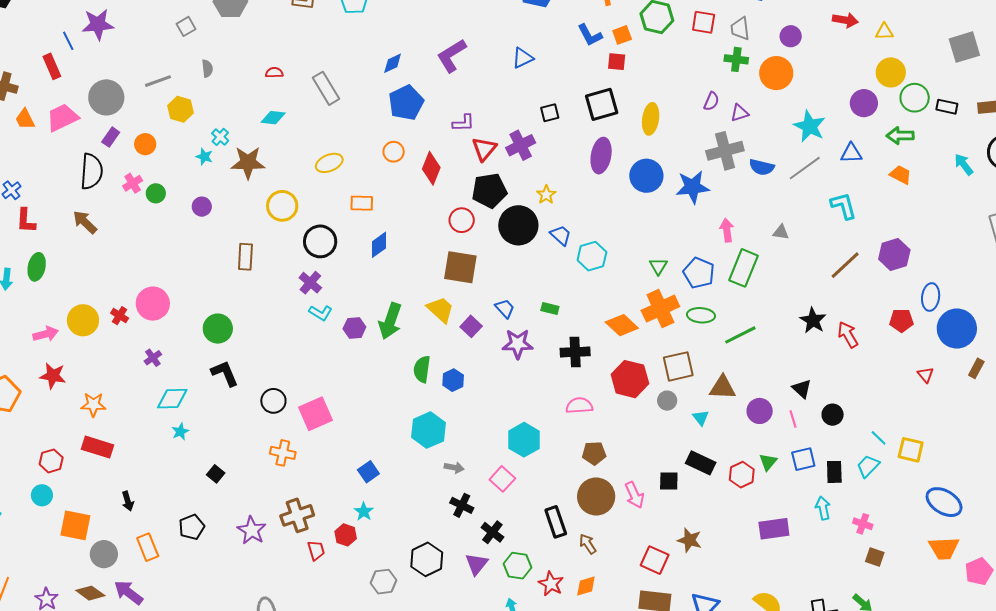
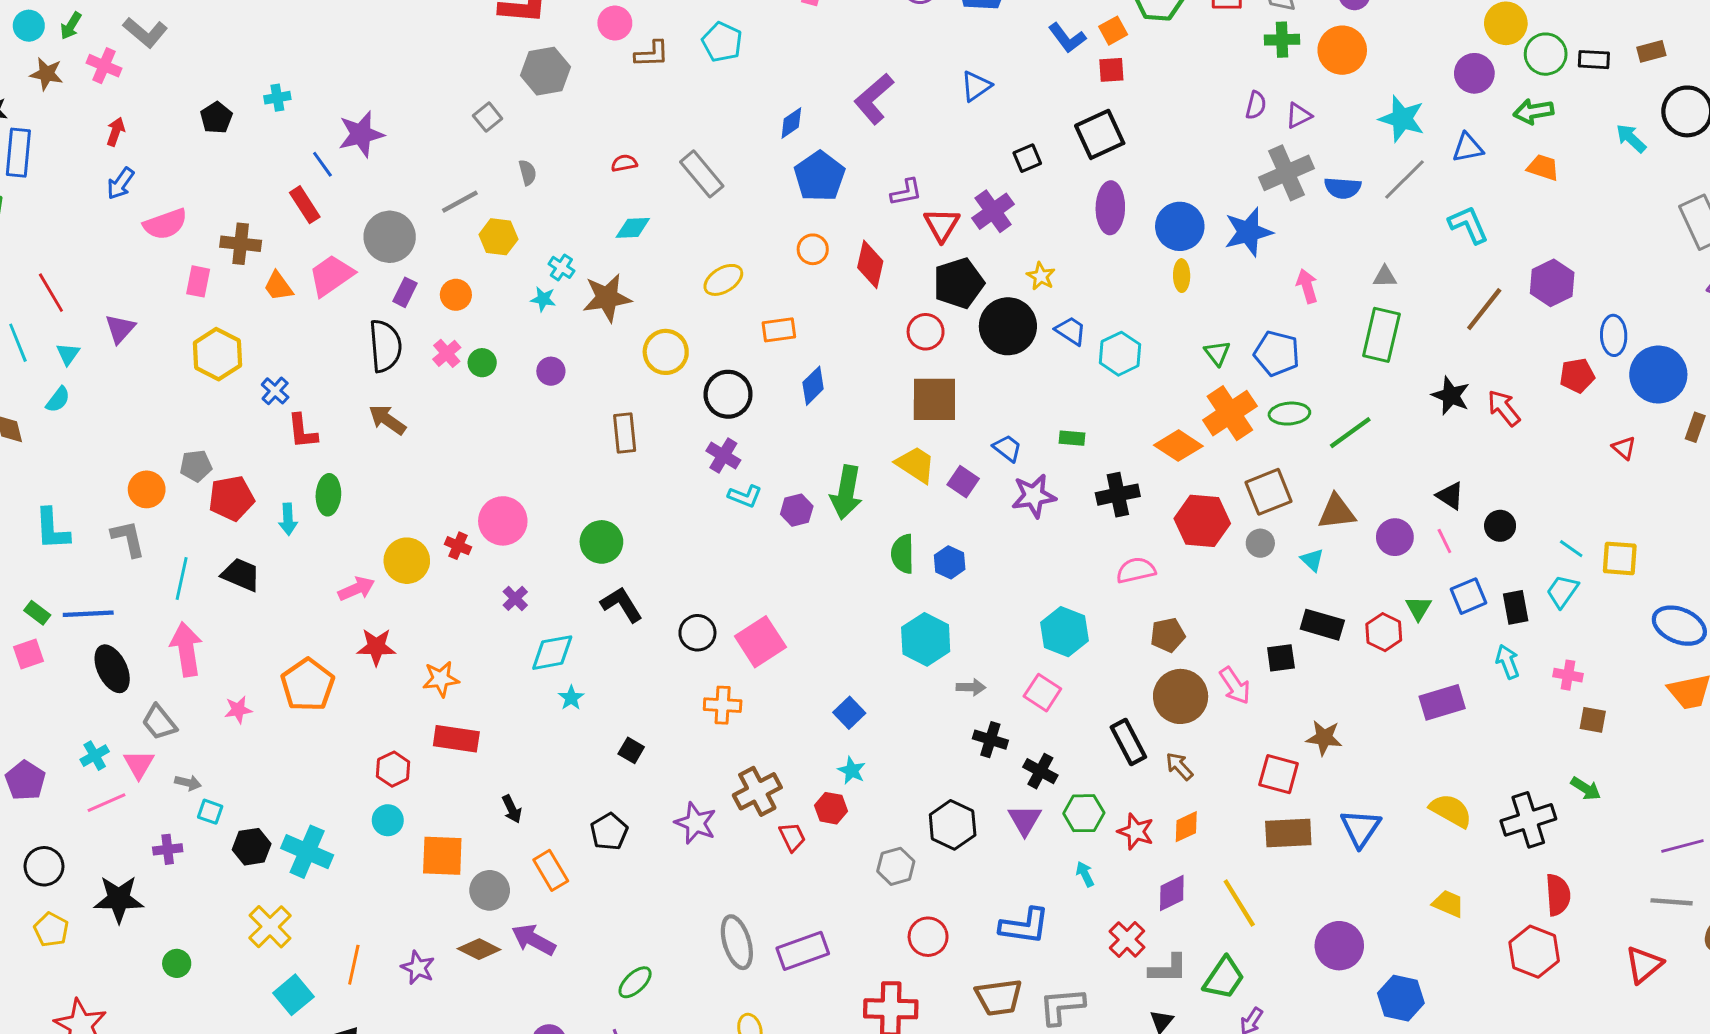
yellow ellipse: (651, 119) -> (1182, 276), moved, size x0.7
green rectangle: (743, 268) -> (1381, 335), moved

